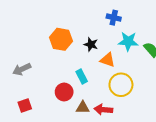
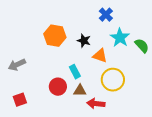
blue cross: (114, 18) -> (106, 15), turned 32
cyan star: (128, 41) -> (120, 38), turned 30
brown triangle: (83, 108) -> (80, 91), moved

